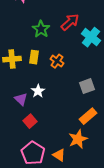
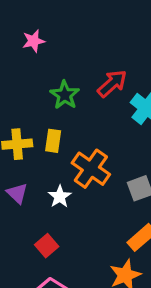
orange cross: (57, 61) -> (91, 169), moved, size x1.6
purple triangle: (21, 99) -> (17, 193), moved

